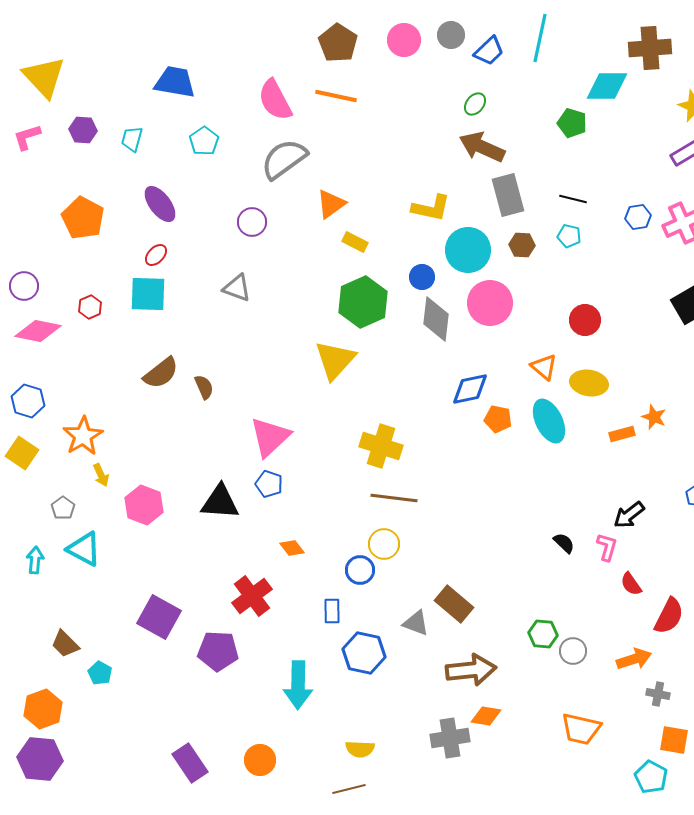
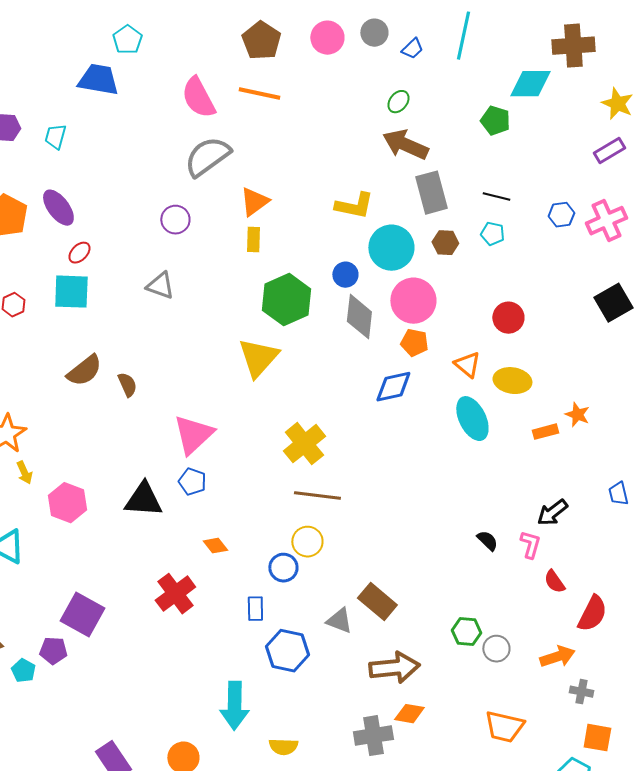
blue trapezoid: (489, 51) -> (412, 49), size x0.7
cyan pentagon: (204, 141) -> (127, 40), moved
purple ellipse: (160, 204) -> (58, 208), moved
yellow rectangle: (355, 242) -> (253, 240), moved, turned 65
orange pentagon: (498, 419) -> (414, 343), moved
yellow cross: (381, 446) -> (304, 444), turned 33
purple pentagon: (218, 651) -> (53, 651), moved, size x0.7
cyan arrow: (298, 685) -> (234, 706), moved

